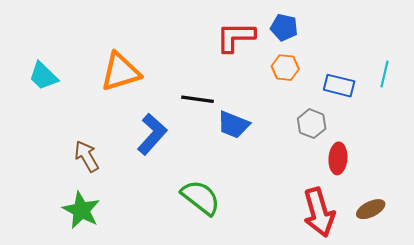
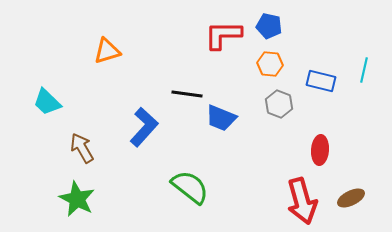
orange triangle: (120, 72) -> (107, 51), moved, size x0.7
cyan trapezoid: (43, 76) -> (47, 102), moved
gray hexagon: (312, 124) -> (279, 104), moved

